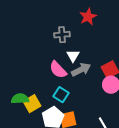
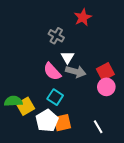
gray cross: (62, 35) -> (56, 36), turned 35
gray arrow: (81, 70) -> (76, 72), turned 42

